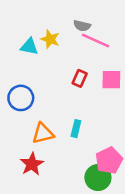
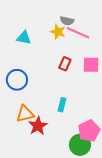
yellow star: (50, 39) -> (58, 32), moved
orange triangle: (43, 133) -> (25, 114), moved
red star: (32, 164) -> (38, 126), moved

